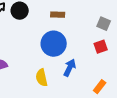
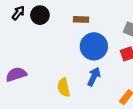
blue circle: (54, 44) -> (94, 46), moved

